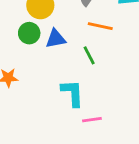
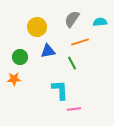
orange line: (100, 26) -> (80, 42), turned -30
green circle: (29, 33) -> (20, 57), moved

